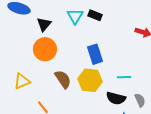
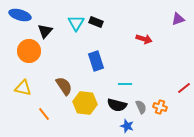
orange circle: (45, 49) -> (29, 51), moved
yellow hexagon: (90, 80) -> (85, 103), moved
yellow triangle: (22, 81) -> (23, 88), turned 36

